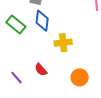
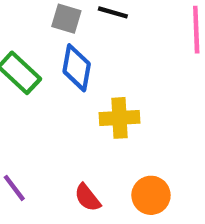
red semicircle: (41, 70) -> (87, 198), moved

